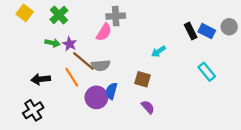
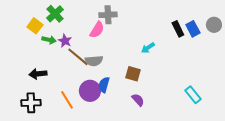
yellow square: (25, 13) -> (35, 26), moved
blue rectangle: (207, 31) -> (193, 29), turned 35
cyan rectangle: (207, 72) -> (193, 95), moved
orange line: (72, 77) -> (67, 100), moved
black cross: (33, 110) -> (31, 103), turned 30

